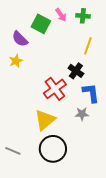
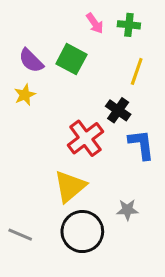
green square: (41, 24) -> (71, 59), moved
gray star: (82, 114) -> (127, 210), moved

